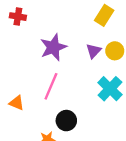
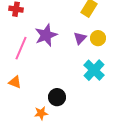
pink line: (51, 86) -> (21, 48), moved

